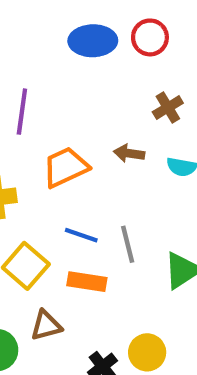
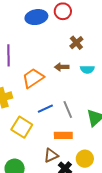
blue line: (81, 235) -> (45, 109), turned -35
orange rectangle: (87, 282) -> (63, 135), moved
brown triangle: (46, 325) -> (51, 155), moved

